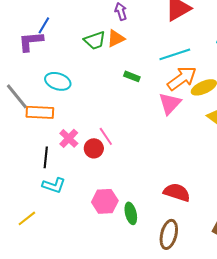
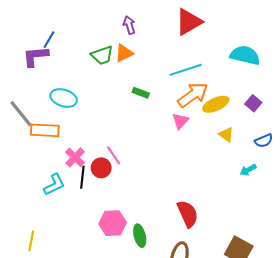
pink triangle: (170, 103) -> (180, 121), size x0.7
black line: (46, 157) -> (82, 177), moved
cyan L-shape: (54, 185) -> (54, 185), moved, turned -45
red semicircle: (177, 192) -> (188, 214), turned 48
yellow line: (27, 218) -> (31, 241), turned -42

